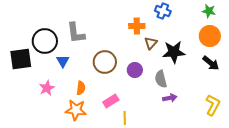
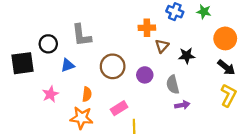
green star: (209, 11) -> (204, 12), moved
black circle: (45, 41) -> (48, 44), size x0.7
black star: (174, 52) -> (187, 56), size x0.7
blue triangle: (63, 61) -> (68, 65), turned 40
yellow L-shape: (213, 105) -> (228, 95), moved

